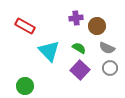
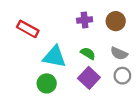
brown circle: (97, 26) -> (116, 21), moved
cyan triangle: (49, 51) -> (54, 57), turned -35
green circle: (25, 86) -> (47, 83), moved

